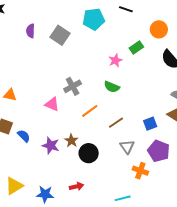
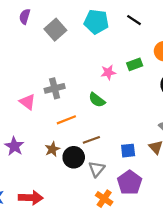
brown star: (71, 141) -> (52, 149), moved
black circle: (89, 153) -> (74, 157), moved
red arrow: (76, 186) -> (31, 198), size x1.5

